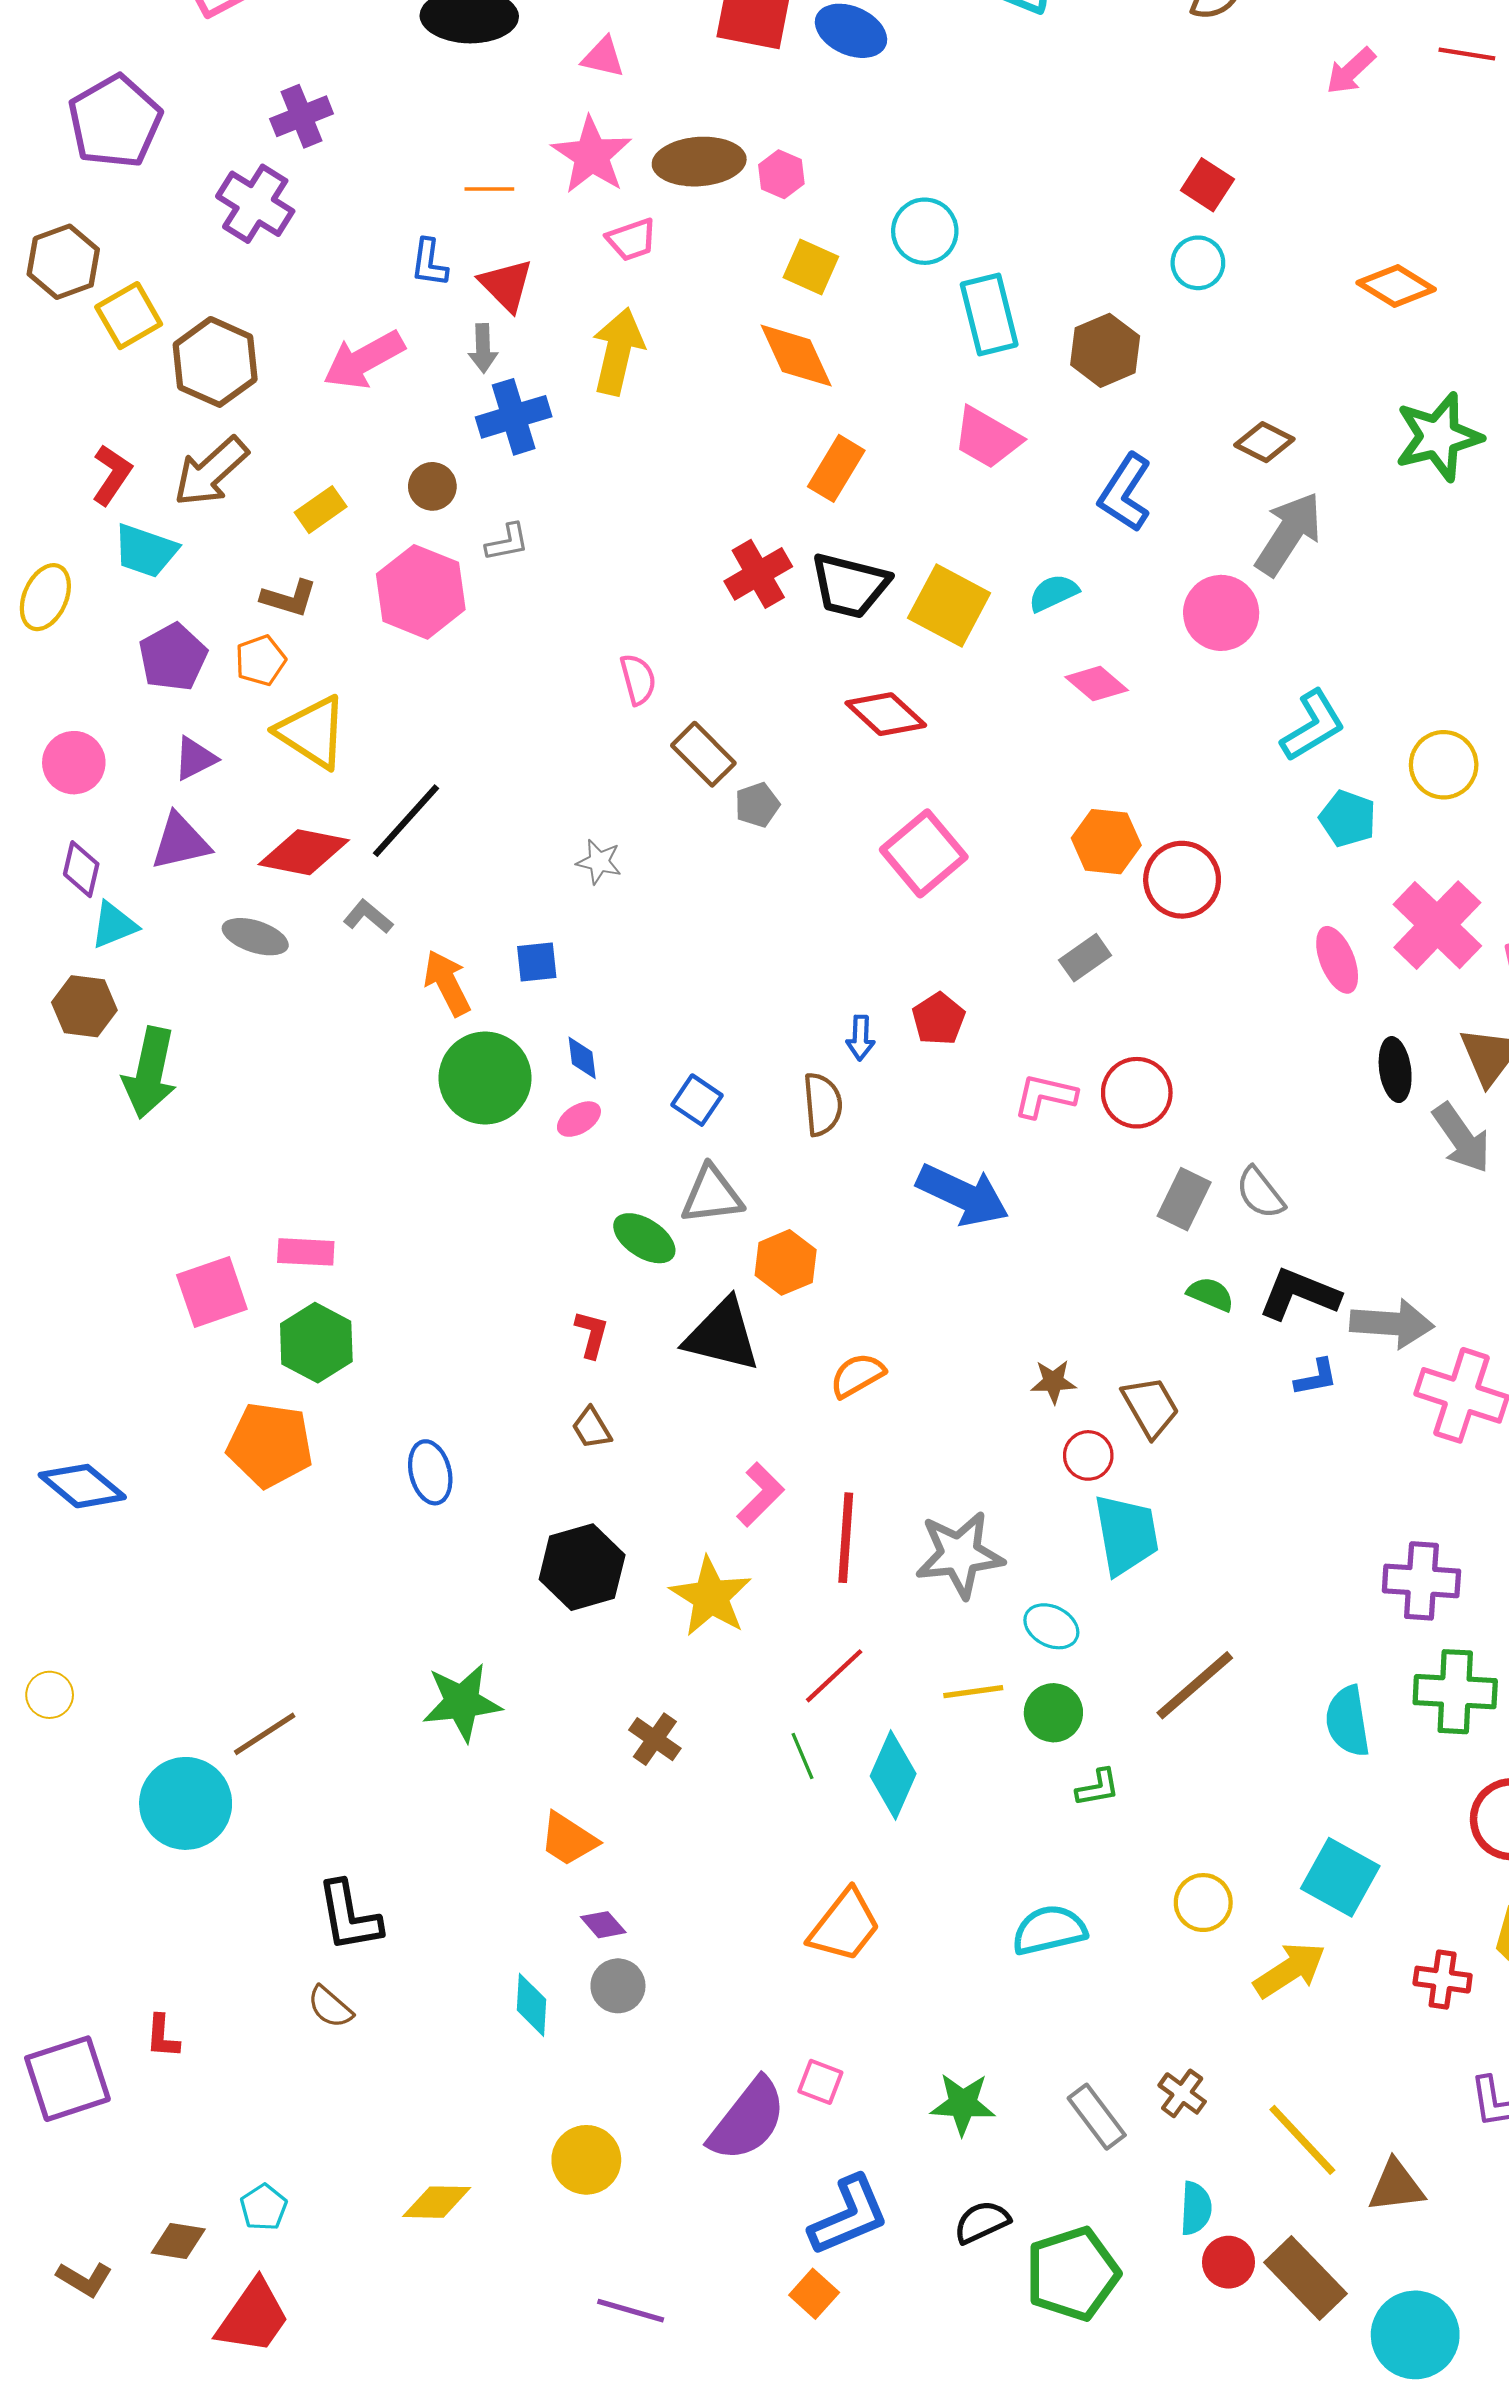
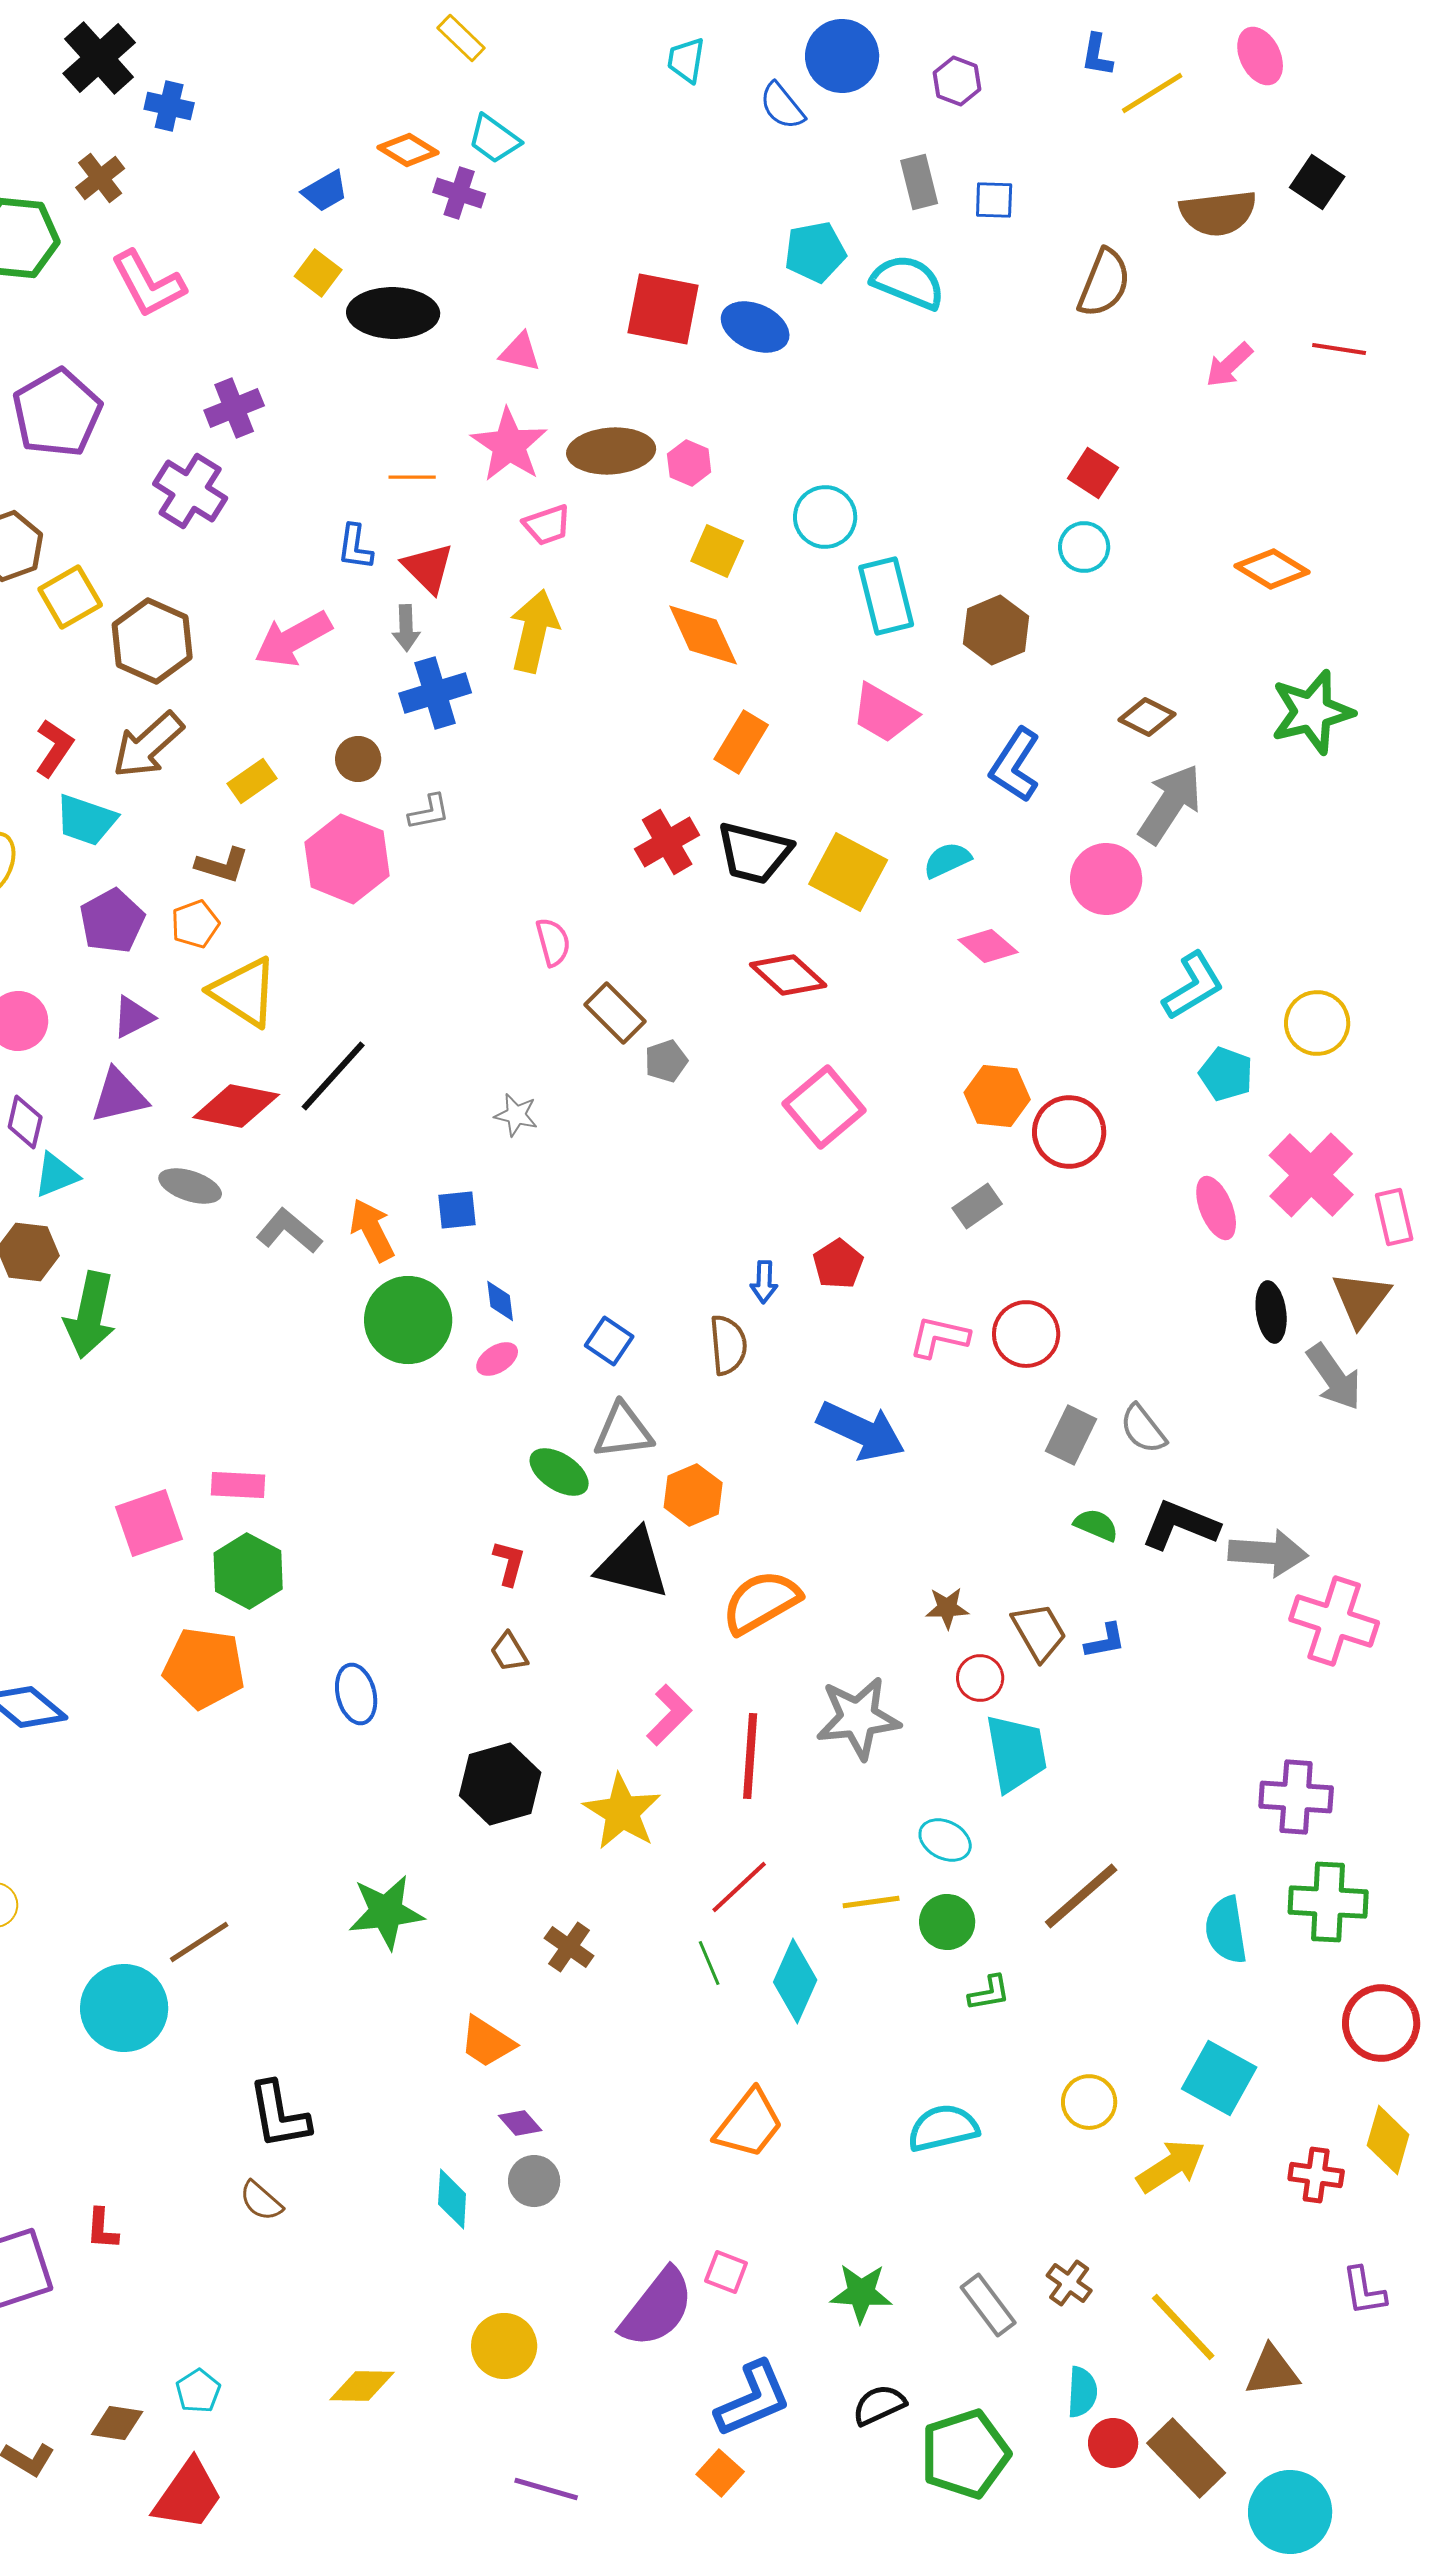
gray L-shape: (368, 917) -> (289, 1231), moved, size x1.4
orange semicircle: (857, 1375) -> (761, 1602), size x1.5
blue L-shape: (1316, 1377) -> (1105, 1641), moved
gray star: (960, 1555) -> (858, 1718), moved

